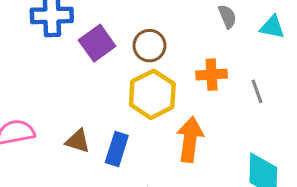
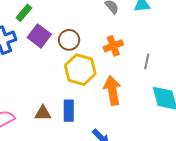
purple square: (97, 43) -> (39, 36), moved
gray line: (257, 91) -> (147, 61), moved, turned 49

